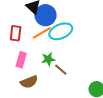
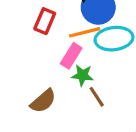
pink rectangle: (21, 60) -> (71, 56), moved
brown semicircle: (29, 82) -> (43, 101), turned -36

